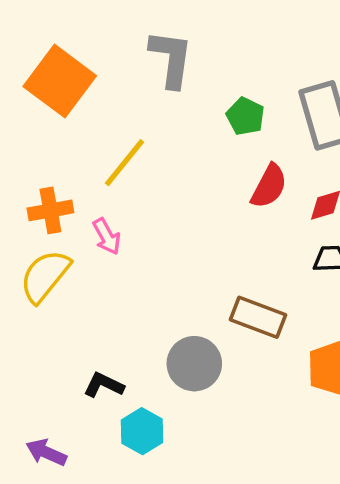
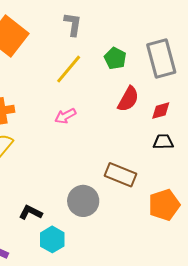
gray L-shape: (171, 59) -> (73, 24), size x0.7
yellow line: (125, 163) -> (69, 69), moved
pink arrow: (107, 236) -> (65, 116), moved, turned 90

